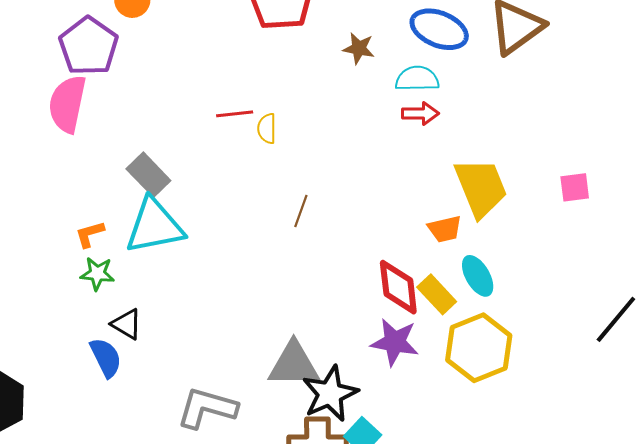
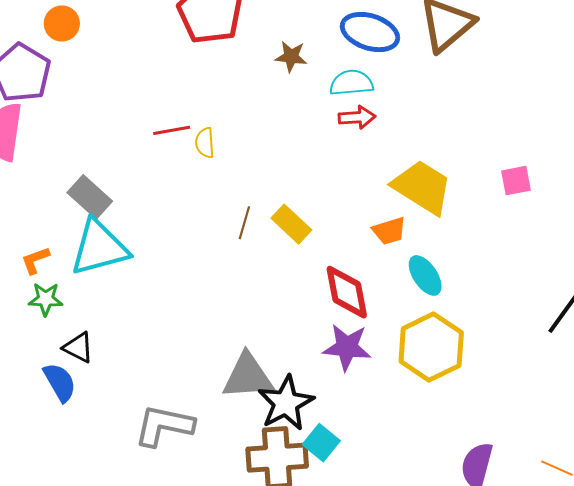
yellow trapezoid: (481, 187) -> (422, 187), turned -32
yellow rectangle: (437, 294) -> (291, 224), moved

